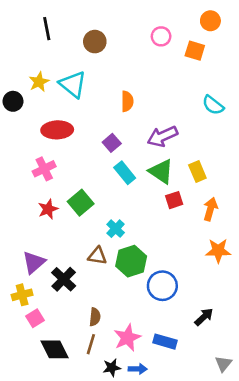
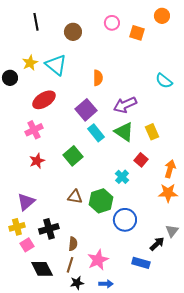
pink circle: (161, 36) -> (112, 23), moved
orange square: (195, 51) -> (137, 33), moved
red ellipse: (57, 130) -> (44, 100), turned -30
purple square: (112, 143) -> (86, 110), size x1.5
red square: (174, 200) -> (141, 160), moved, turned -32
green square: (81, 203) -> (73, 156), moved
orange arrow: (210, 209) -> (170, 169), moved
cyan cross: (116, 229) -> (122, 177), moved
black cross: (64, 279) -> (49, 229), moved, turned 30
blue rectangle: (165, 342) -> (141, 263), moved
gray triangle: (223, 364) -> (172, 231), moved
black star: (112, 368) -> (77, 283), moved

